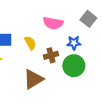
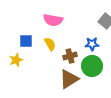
pink semicircle: (53, 23) -> (53, 20), moved
brown triangle: (33, 79) -> (69, 79), moved

